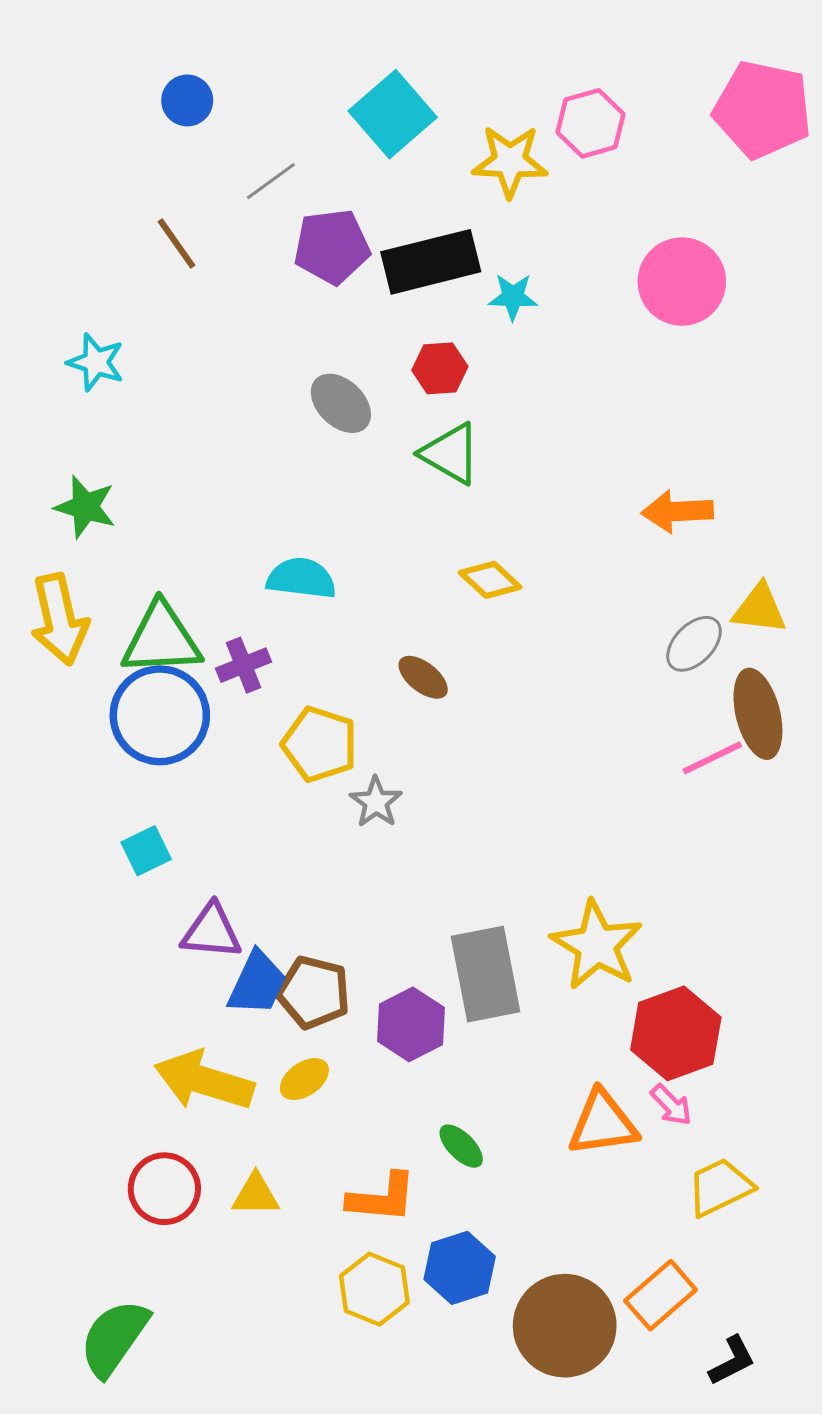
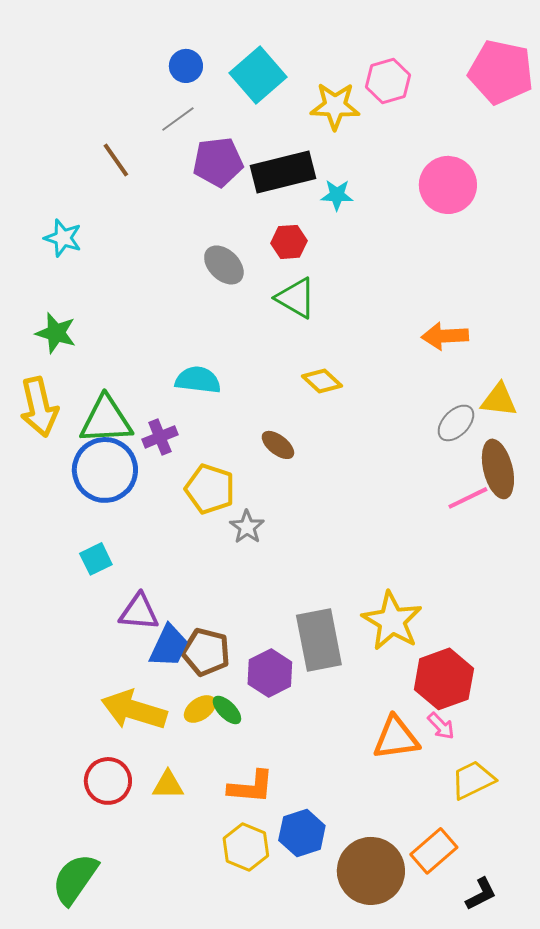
blue circle: (187, 100) -> (186, 66), moved
green ellipse: (461, 1146) -> (227, 710), moved

